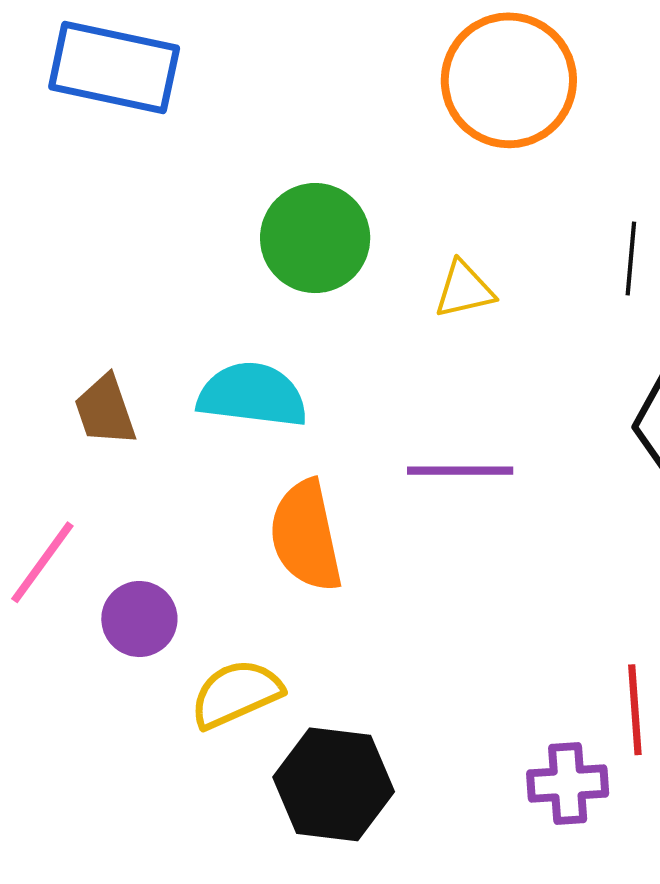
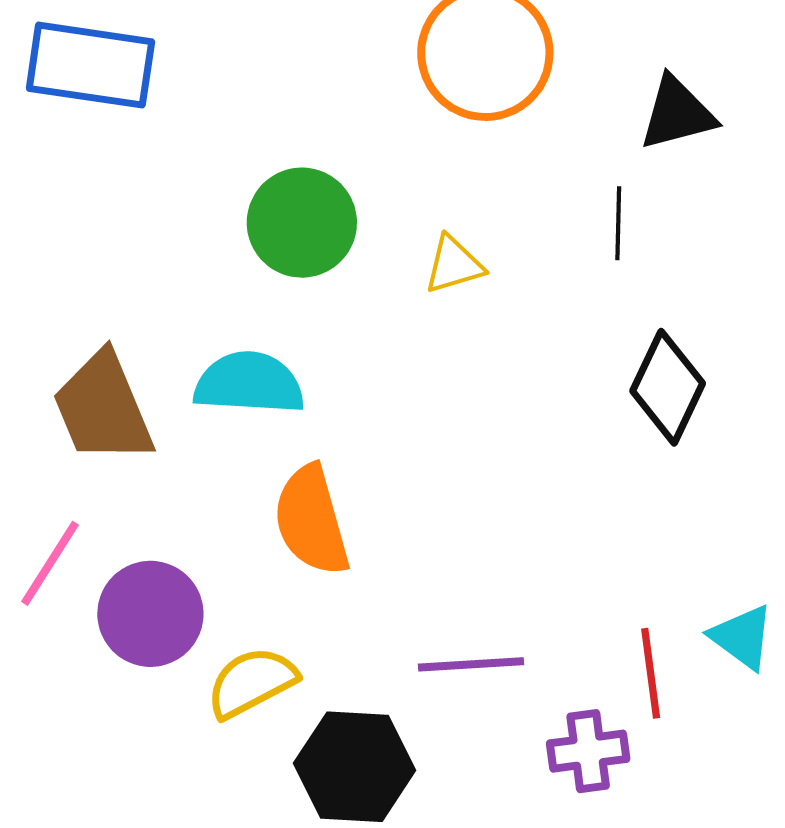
brown trapezoid: (105, 410) -> (103, 408), size x1.6
purple line: (460, 471) -> (471, 664), moved
purple circle: (139, 619) -> (150, 614), size x1.4

